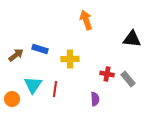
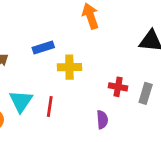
blue rectangle: (40, 49) -> (43, 47), moved, turned -35
gray rectangle: (128, 79) -> (146, 93), turned 56

